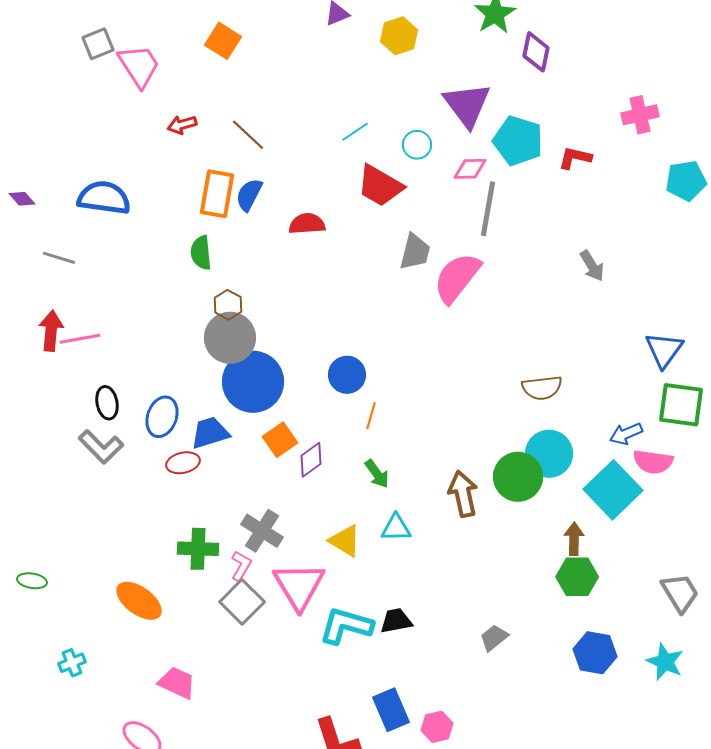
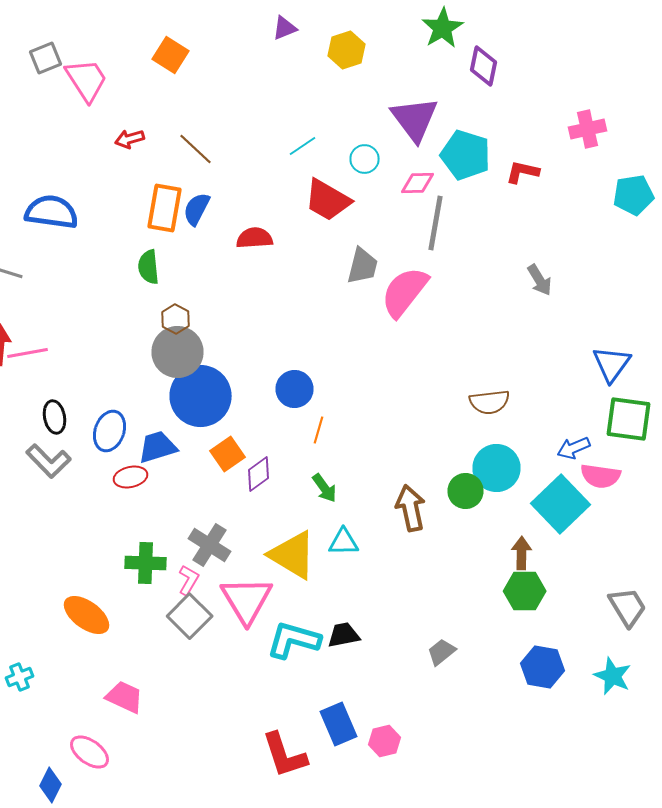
green circle: (518, 477) -> (466, 491), size x0.7
yellow triangle: (345, 541) -> (292, 555), size x1.5

